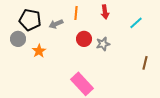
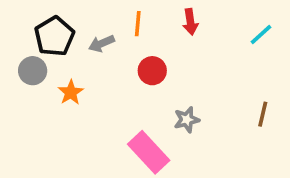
black pentagon: (30, 20) -> (54, 36), turned 30
cyan line: (136, 23) -> (261, 34), moved
gray star: (103, 44) -> (187, 120), moved

